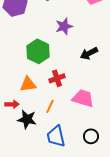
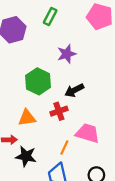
black arrow: (89, 53) -> (74, 90), moved
orange line: (50, 106) -> (64, 148), moved

